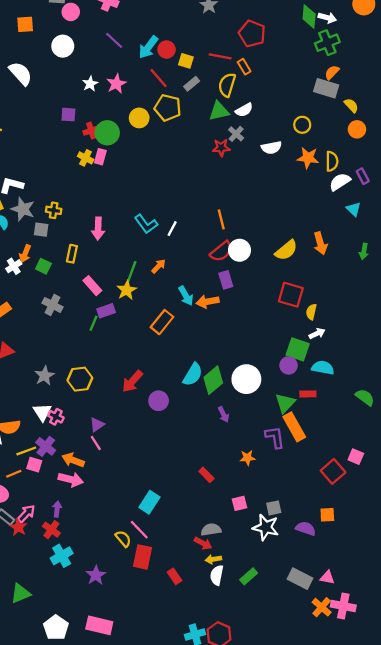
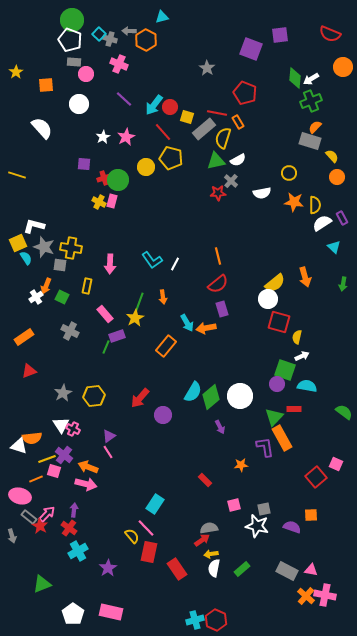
white arrow: (327, 18) -> (311, 79), turned 133
gray rectangle: (192, 84) -> (204, 129), moved, size x1.6
yellow cross: (54, 210) -> (71, 248), size x1.5
white circle: (240, 250) -> (268, 299), moved
orange arrow: (159, 266) -> (163, 297), turned 128
red arrow: (203, 543) -> (202, 540), turned -63
red rectangle: (175, 576) -> (177, 569), size x1.5

